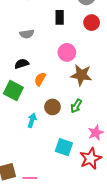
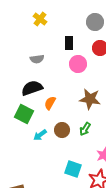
pink circle: (67, 52) -> (78, 64), moved
black semicircle: (22, 64) -> (32, 88), size x1.5
cyan arrow: (32, 120) -> (40, 135), moved, turned -144

